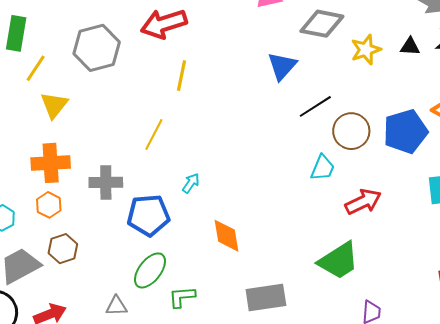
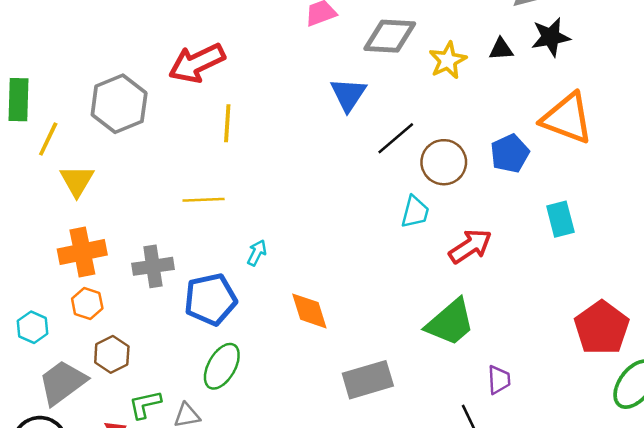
blue pentagon: (405, 131) -> (510, 153), size x0.7
yellow line: (154, 134) -> (204, 200), turned 68
green L-shape: (182, 297) -> (145, 404), moved

